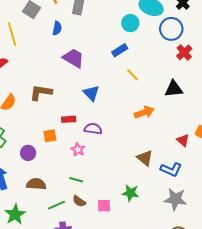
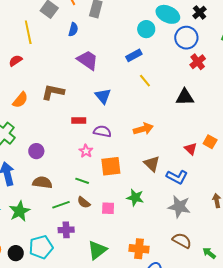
orange arrow: (144, 112) -> (143, 129), moved
orange square: (50, 136) -> (111, 166), moved, size x1.5

